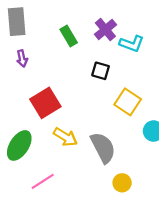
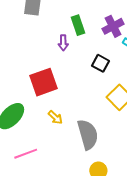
purple arrow: (22, 58) -> (63, 43), moved
yellow arrow: (65, 137) -> (55, 117), size x0.7

